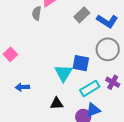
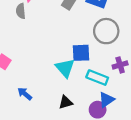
purple cross: (113, 82) -> (120, 65), turned -32
blue arrow: (22, 87) -> (25, 94), turned 56
cyan rectangle: (90, 88) -> (97, 78), turned 66

